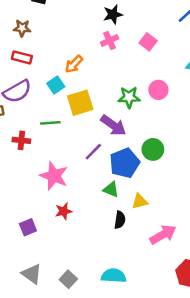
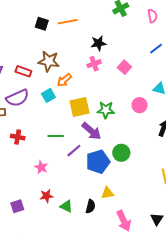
brown star: (22, 28) -> (49, 61), moved, size x1.5
pink circle: (158, 90) -> (140, 105), moved
yellow square: (80, 103) -> (79, 107), moved
green line: (50, 123) -> (56, 136), moved
pink star: (54, 176) -> (41, 167), size x0.6
green triangle: (111, 189) -> (66, 206), moved
pink arrow: (163, 234) -> (124, 221), turned 90

